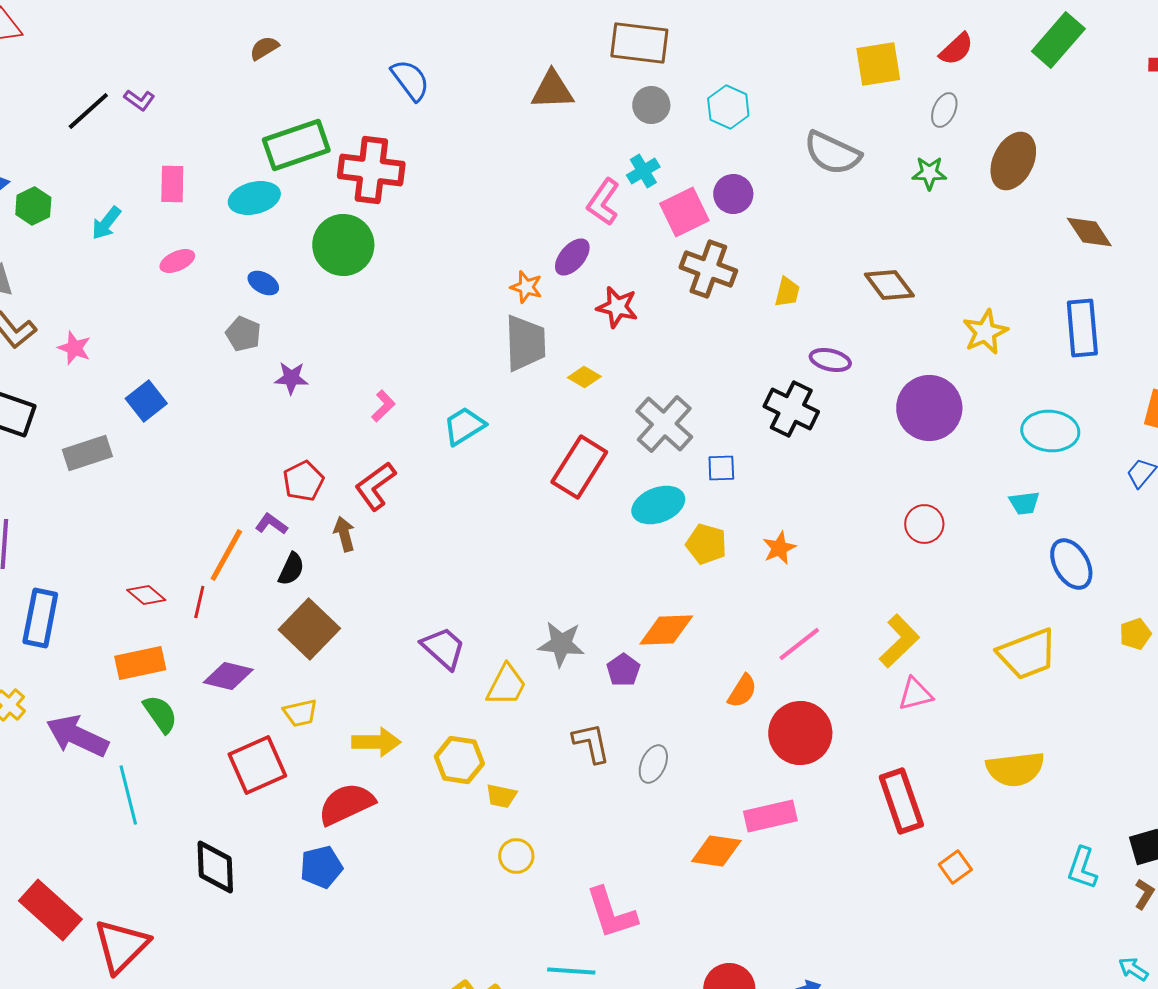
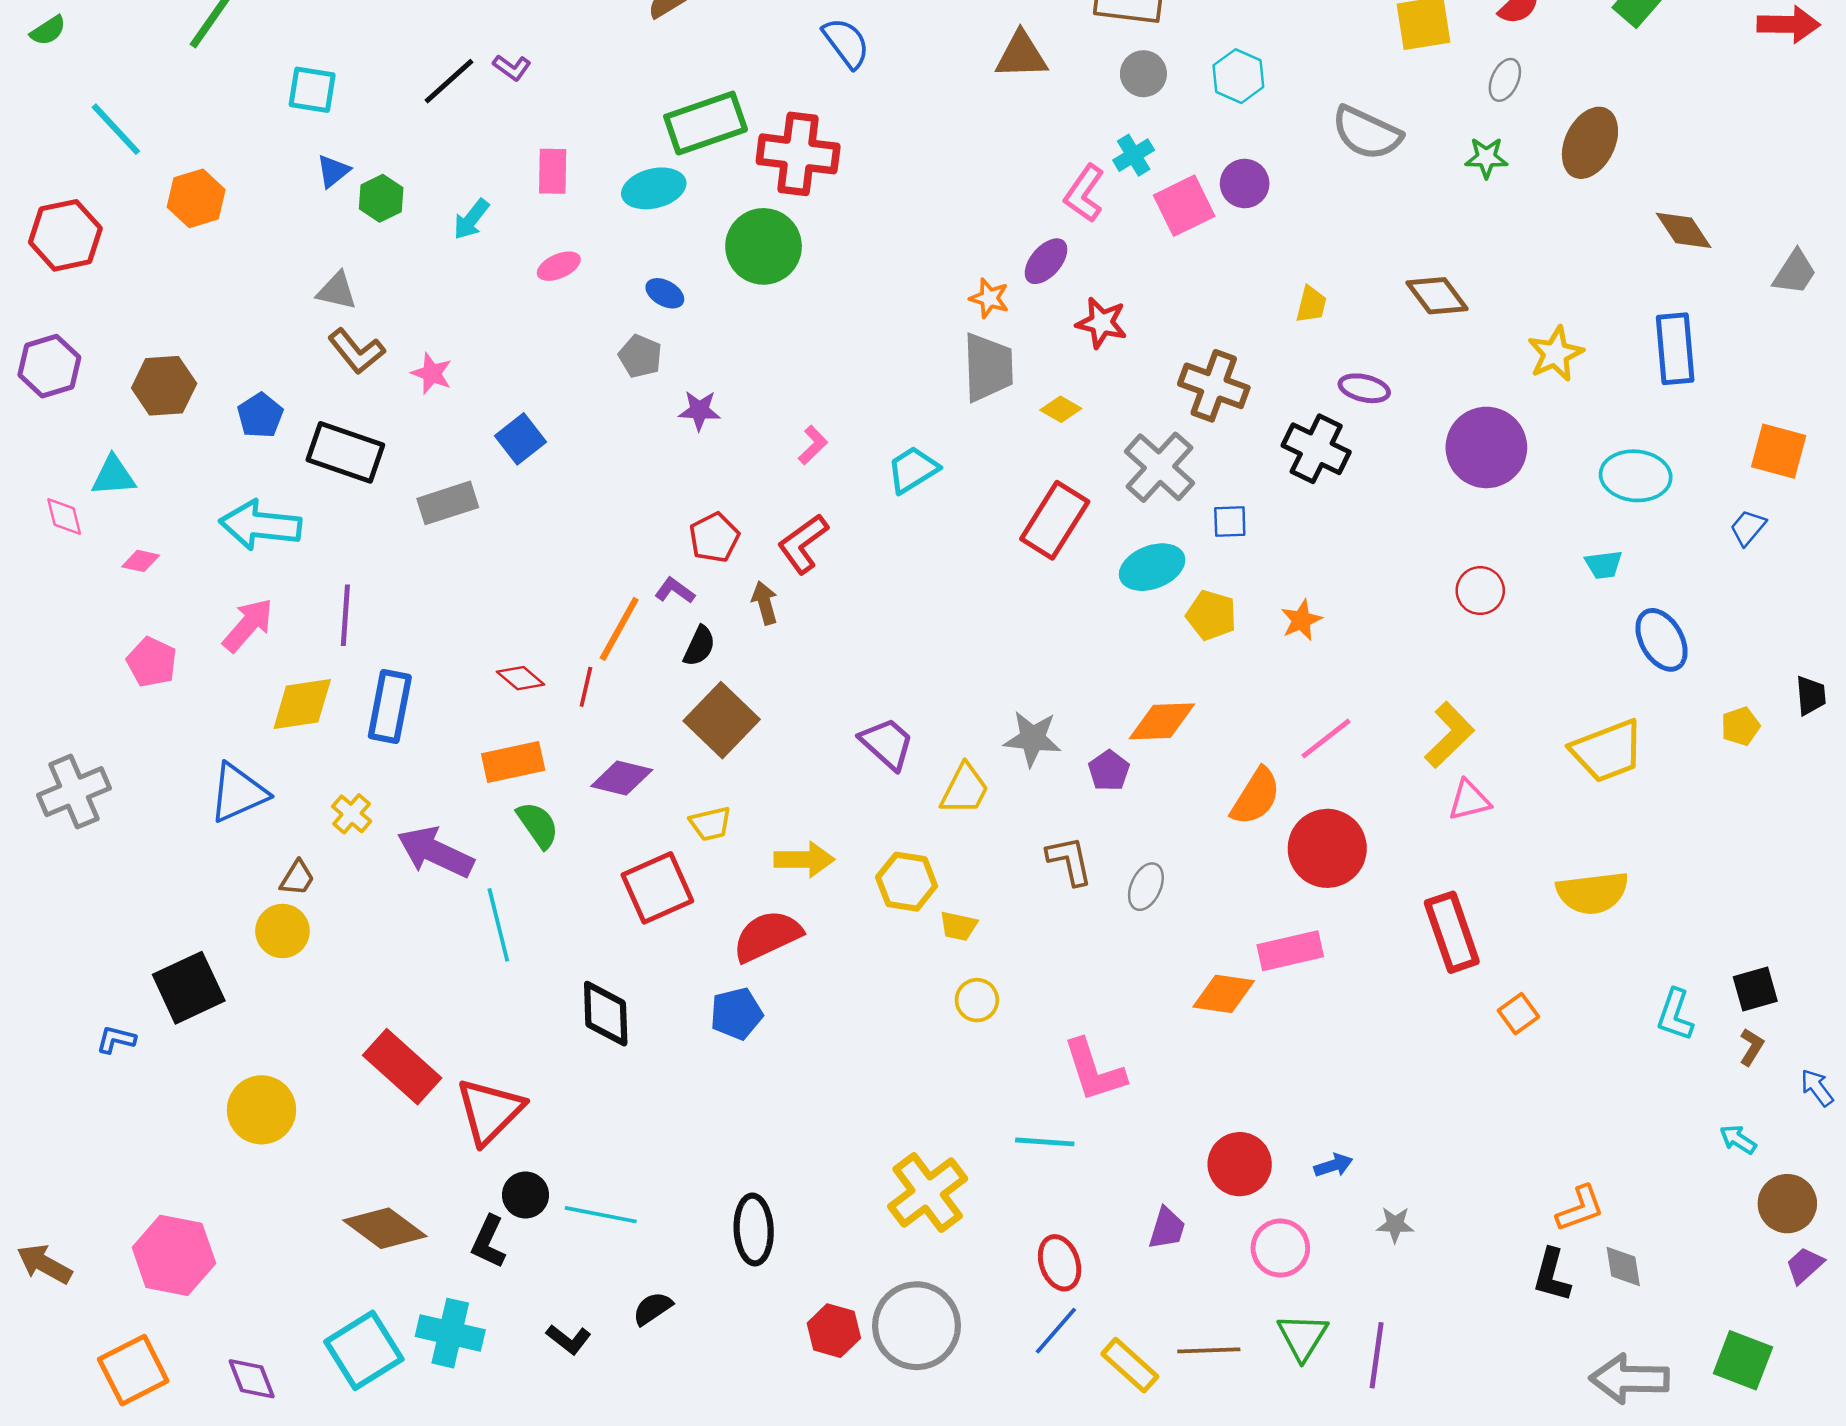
brown cross: (708, 269) -> (1214, 386), moved
orange semicircle: (742, 691) -> (1256, 797), size x1.4

